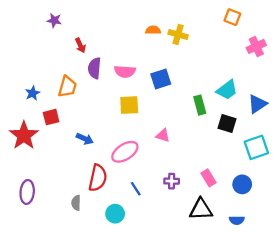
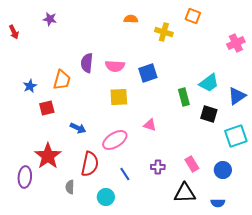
orange square: (232, 17) -> (193, 16), moved
orange semicircle: (153, 30) -> (131, 19), moved
red arrow: (80, 45) -> (14, 32), moved
red star: (24, 136) -> (48, 156), moved

